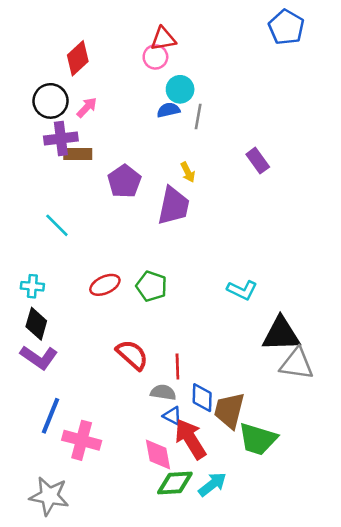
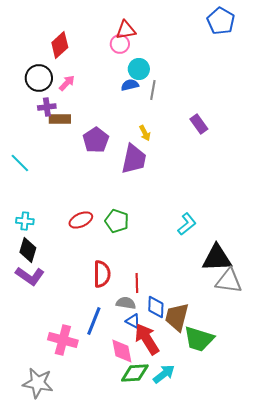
purple cross: (61, 139) -> (47, 107), size x0.7
cyan line: (57, 225) -> (20, 163), moved
cyan L-shape: (242, 290) -> (187, 224), turned -65
red semicircle: (132, 355) -> (102, 274), turned 48
blue line: (51, 416) -> (94, 321), moved

